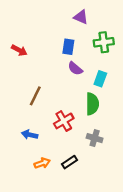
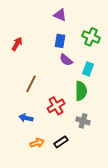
purple triangle: (81, 17) -> (60, 15), moved
green cross: (104, 42) -> (91, 37), turned 30
red arrow: (19, 50) -> (17, 44), turned -88

